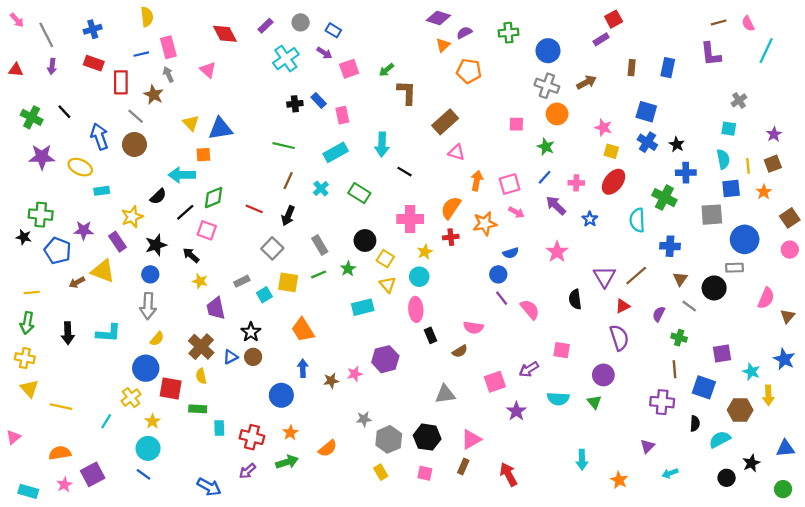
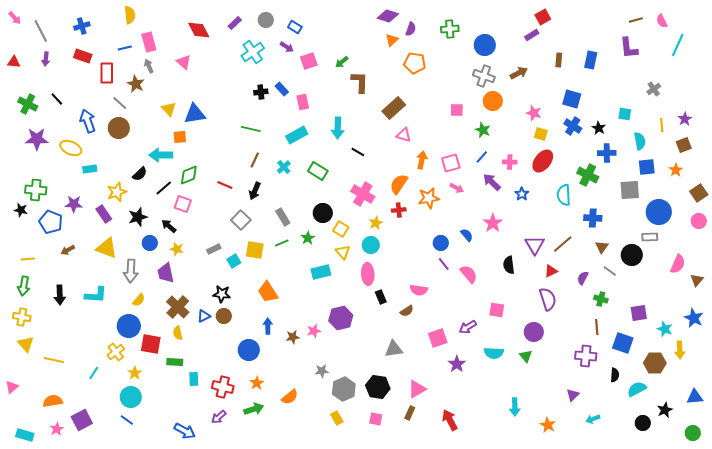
purple semicircle: (464, 33) -> (411, 29), turned 136
cyan square: (729, 129) -> (625, 114), moved
yellow line: (748, 166) -> (662, 125), moved
pink cross: (410, 219) -> (363, 194), turned 30
blue semicircle: (511, 253) -> (467, 235), moved, turned -112
yellow triangle: (103, 271) -> (107, 248), moved
blue circle: (150, 274) -> (150, 243), moved
purple trapezoid: (216, 308) -> (166, 273), moved
black star: (251, 332) -> (222, 294), turned -30

